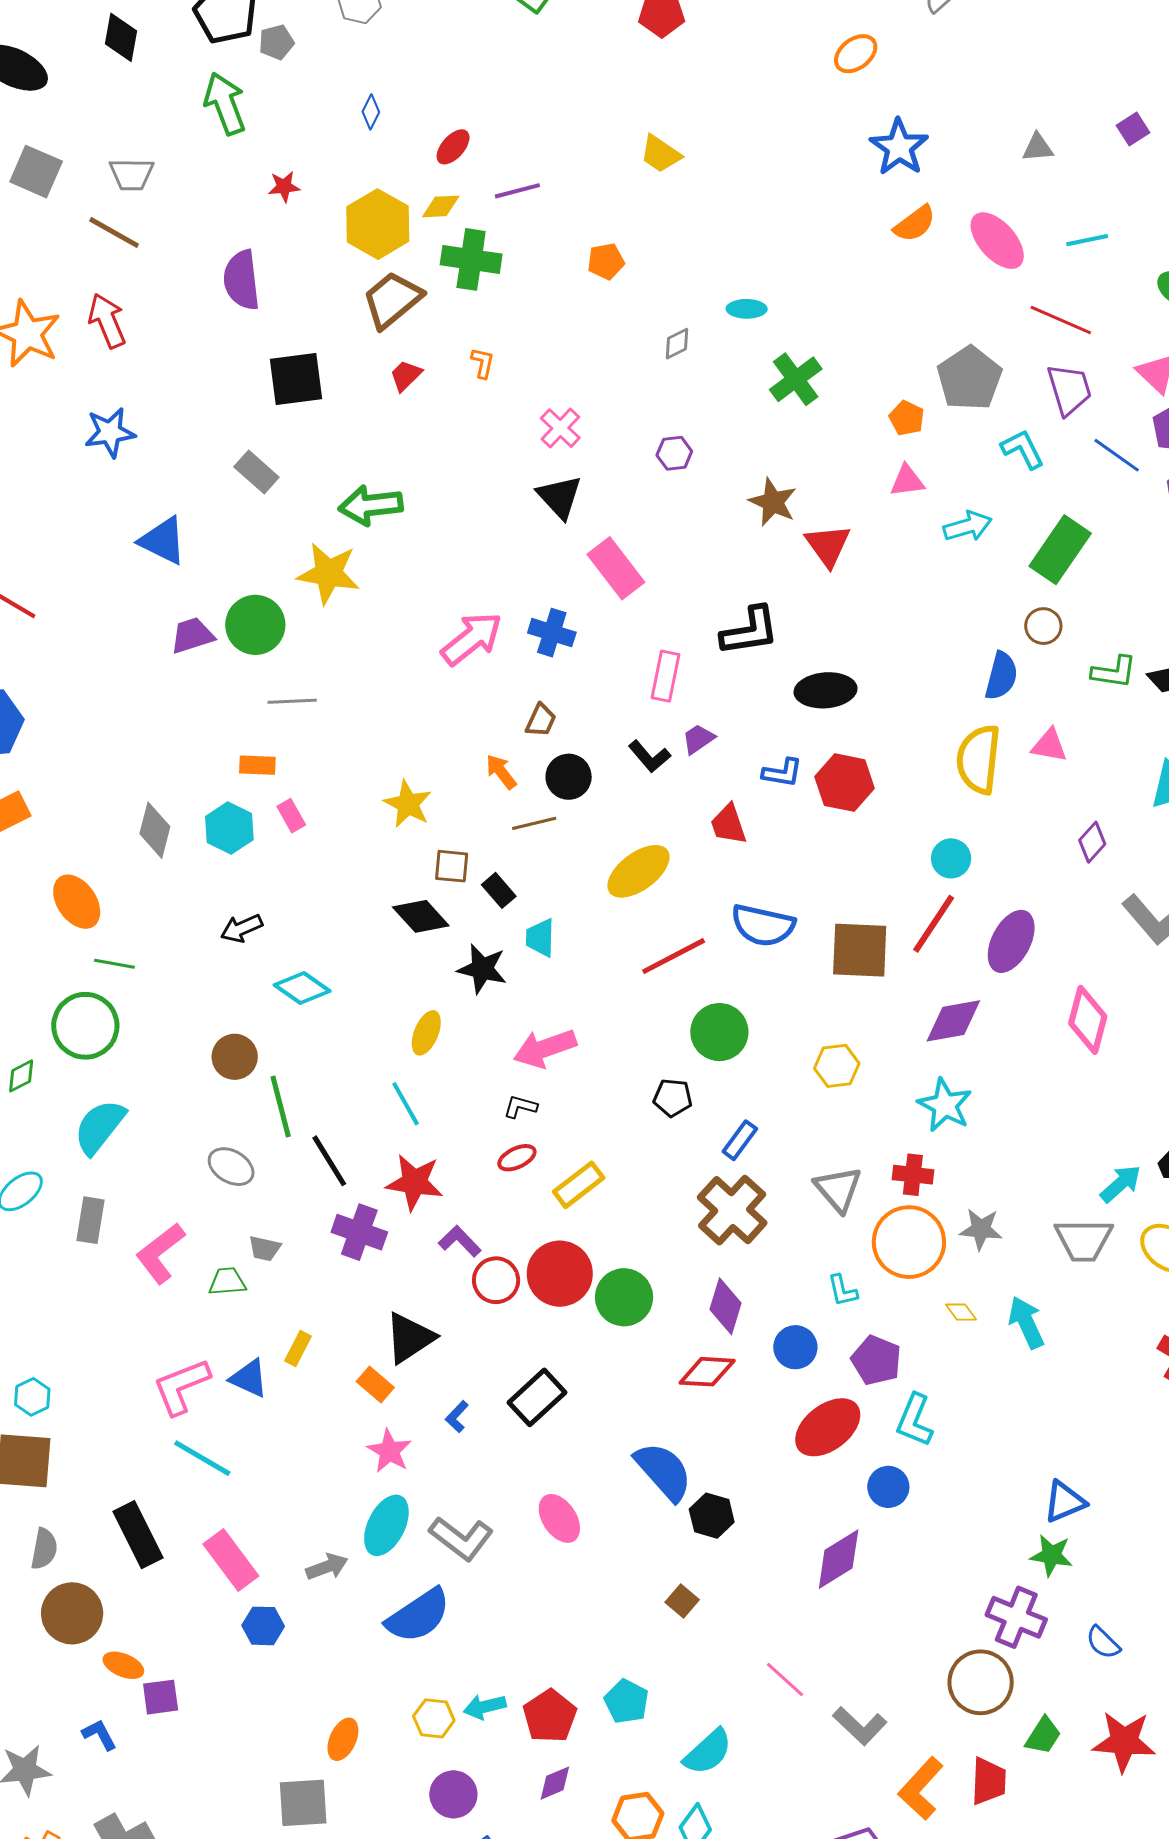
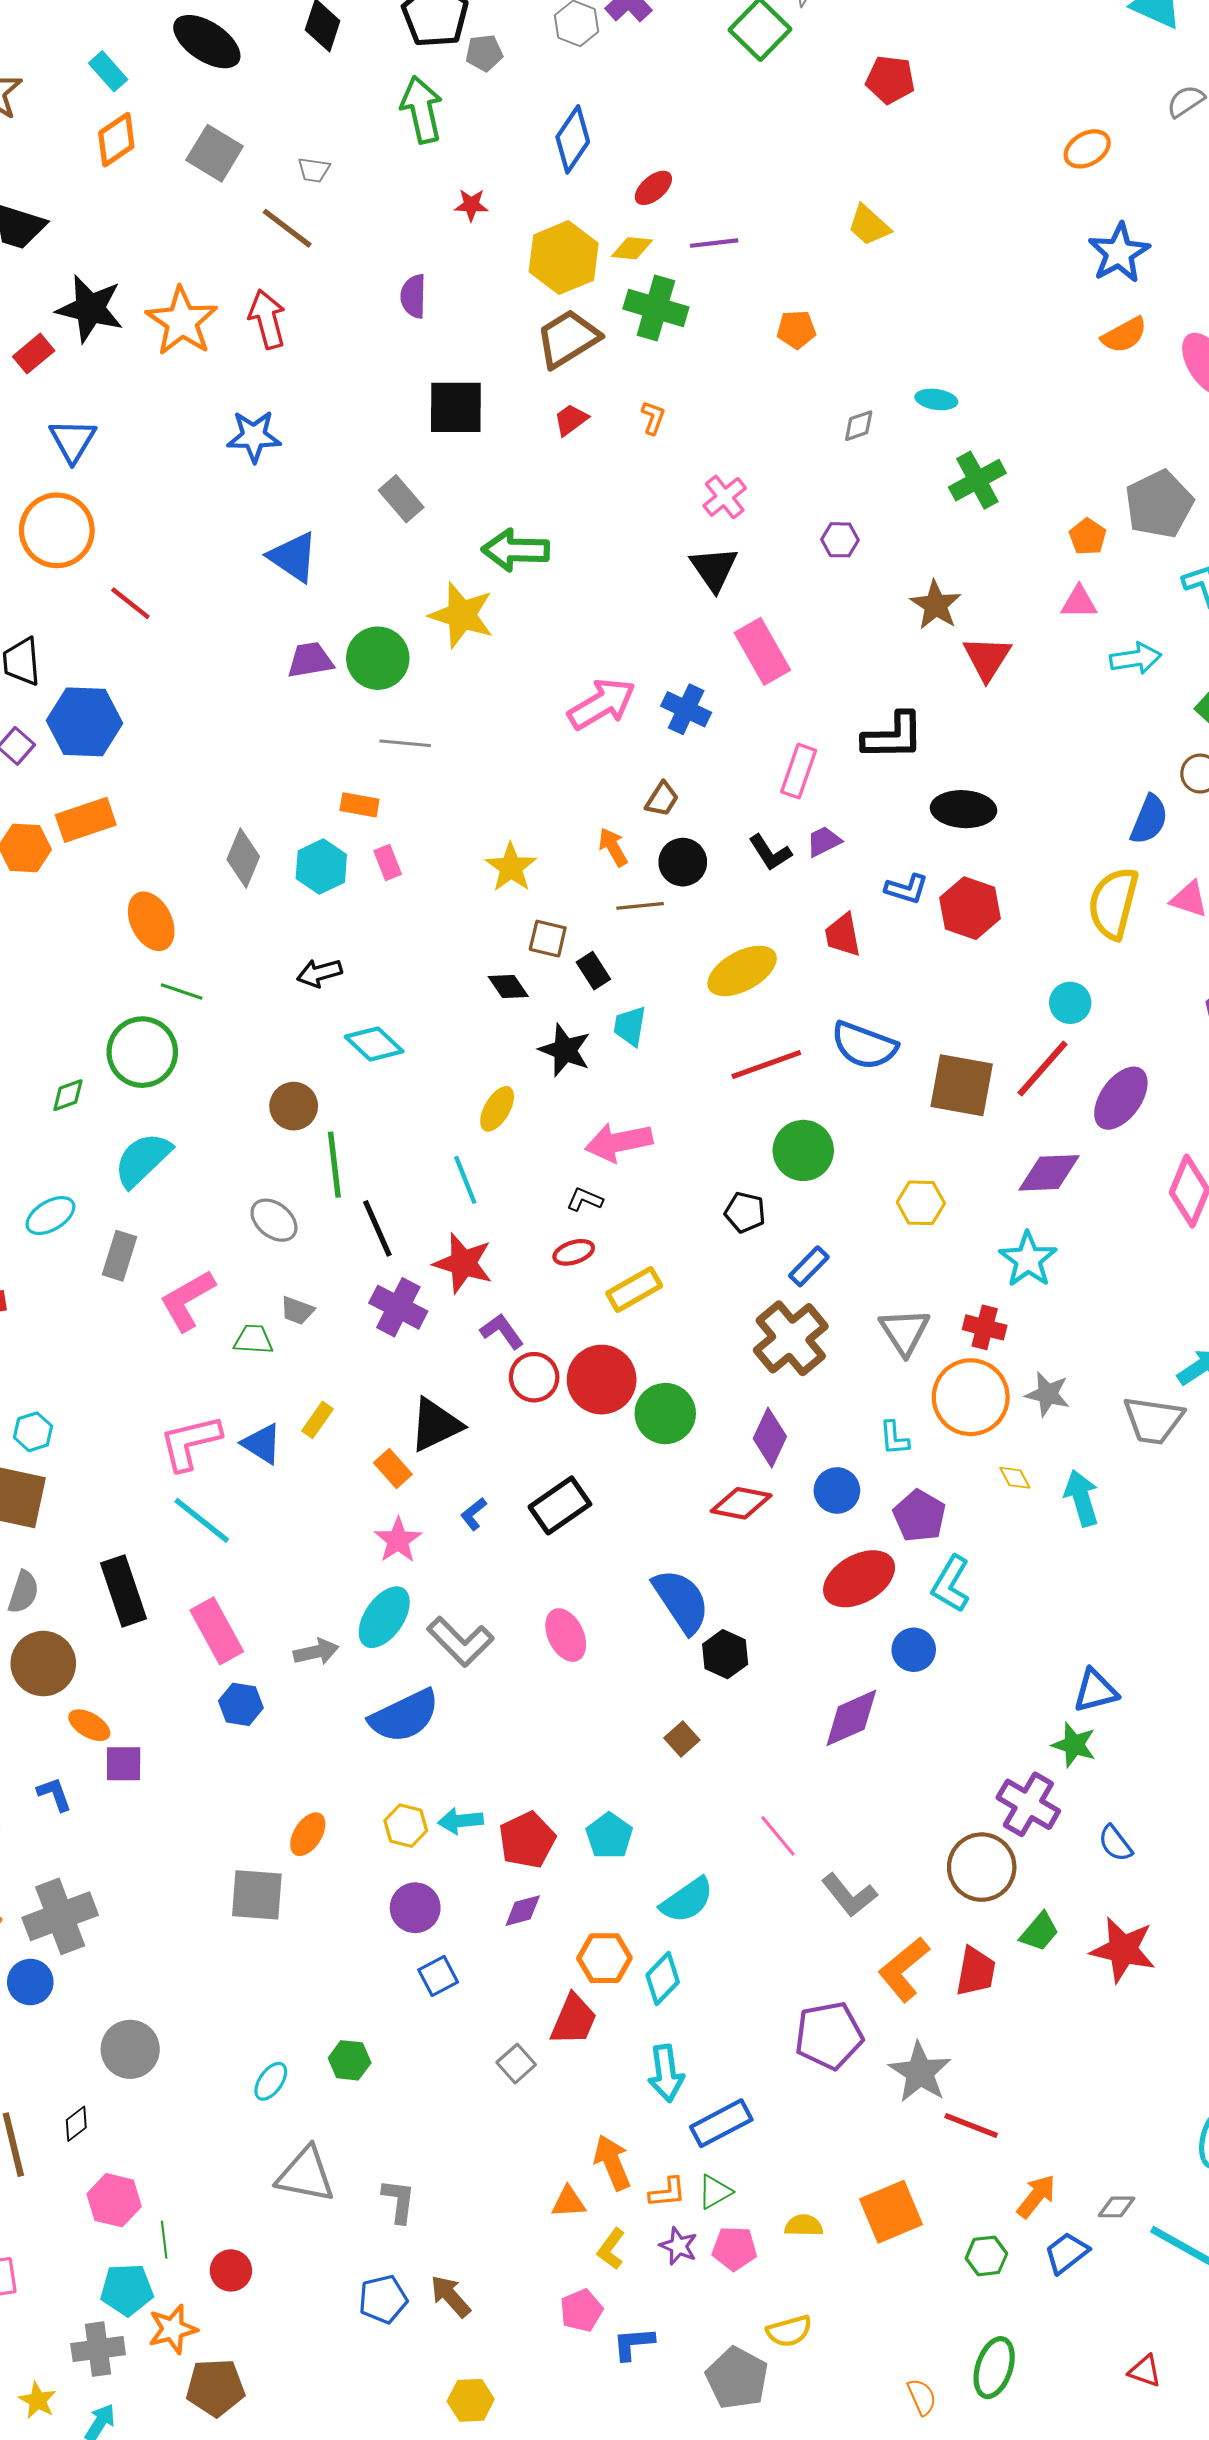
blue diamond: (371, 112) -> (573, 139), size x1.8
gray trapezoid: (132, 174) -> (314, 170), size x0.7
purple semicircle: (242, 280) -> (413, 296), size x0.7
black diamond: (421, 916) -> (508, 986), size x0.7

